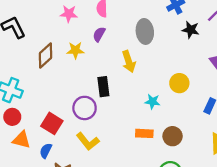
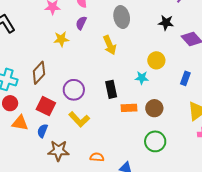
black star: (191, 30) -> (166, 23), moved
brown diamond: (45, 55) -> (39, 73), moved
black rectangle: (103, 87) -> (111, 89), moved
cyan star: (152, 102) -> (142, 78), moved

